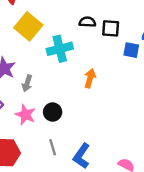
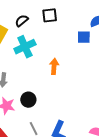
black semicircle: (87, 22) -> (22, 21), moved, turned -32
black square: (111, 28) -> (50, 15), moved

